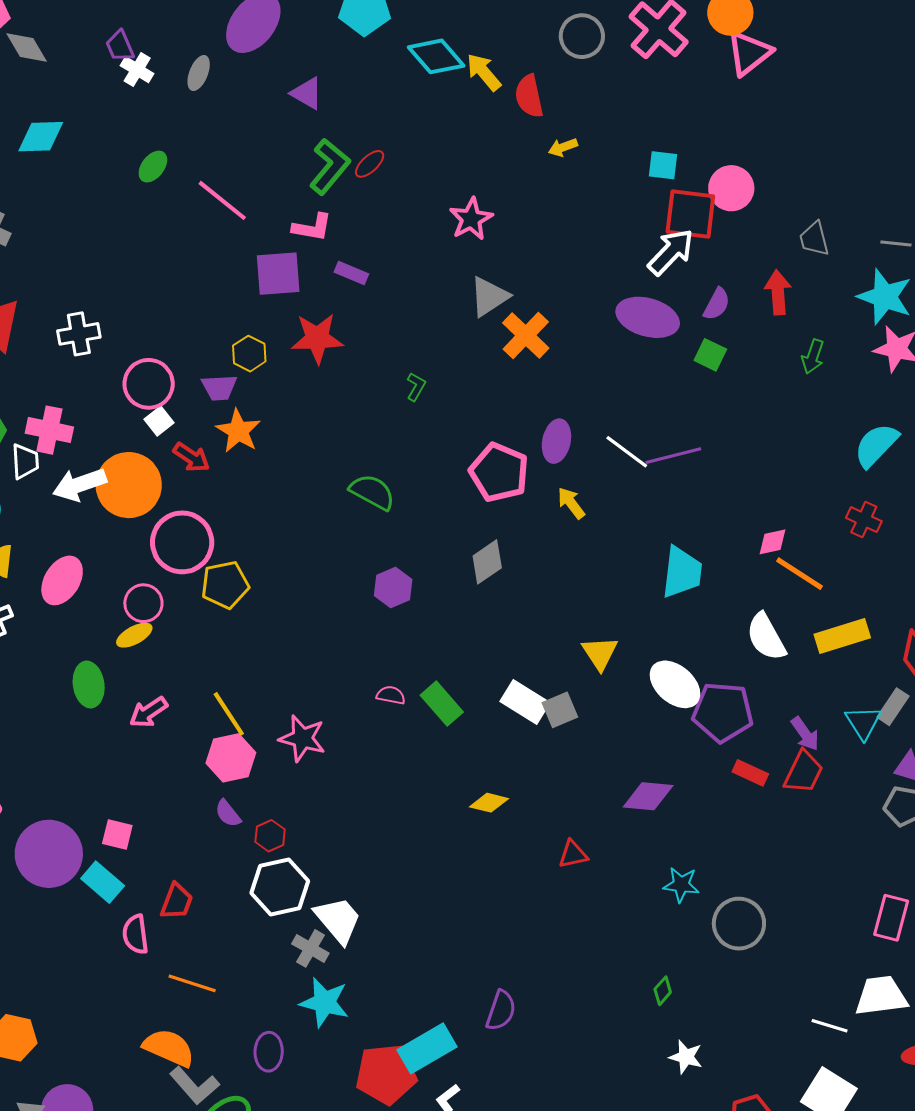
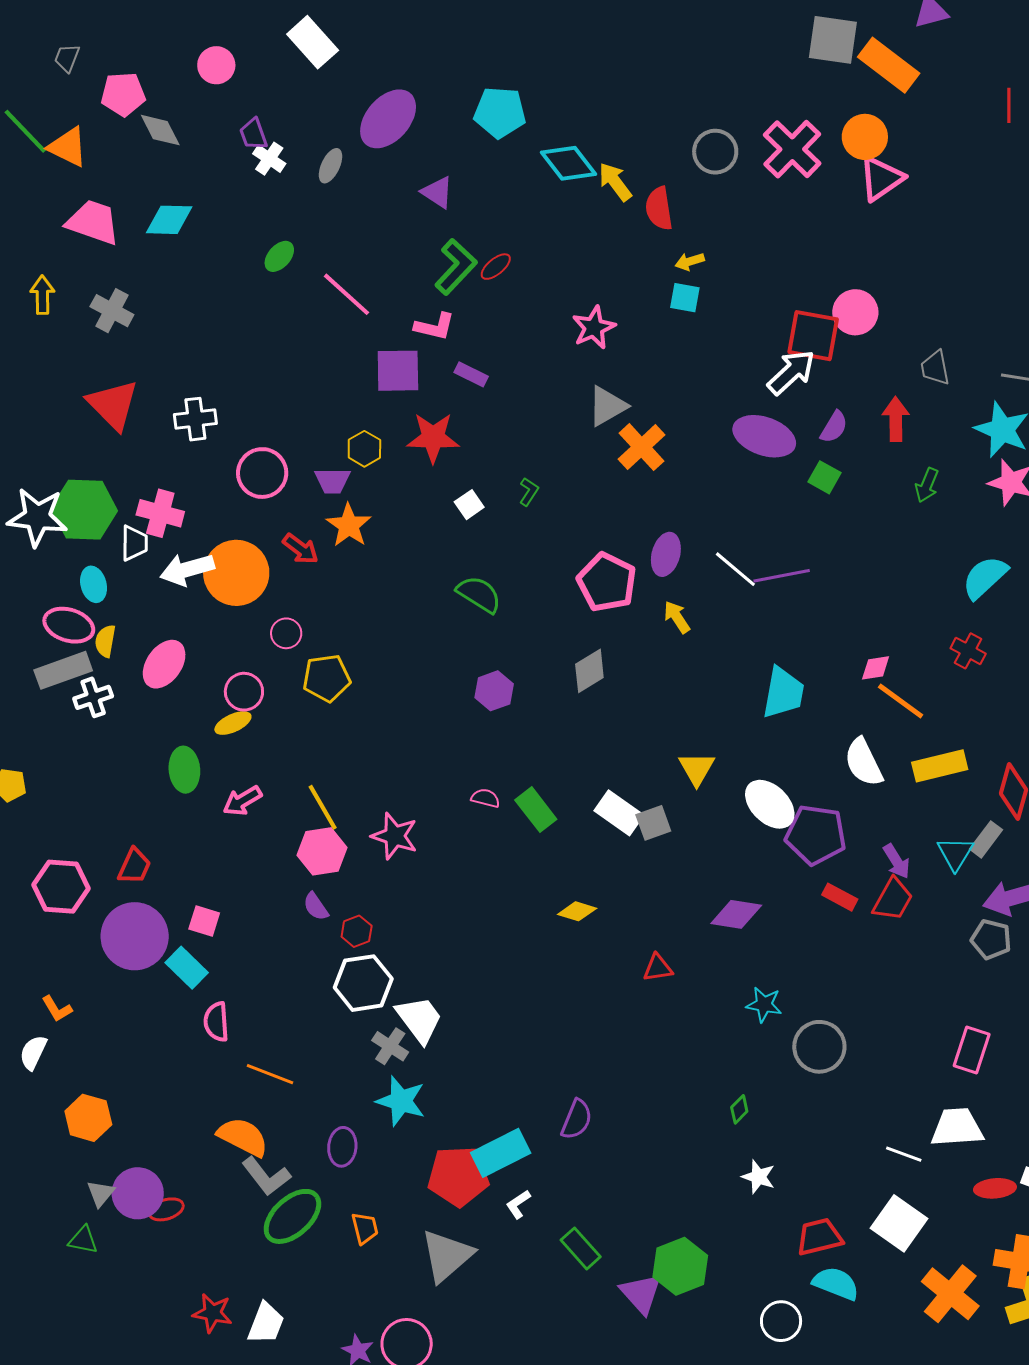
cyan square: (663, 165) -> (685, 298), moved
white square: (159, 421) -> (469, 505), moved
pink circle: (182, 542) -> (286, 633), size x0.5
red trapezoid: (177, 901) -> (134, 866), moved

